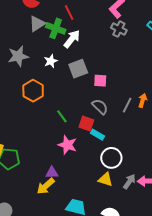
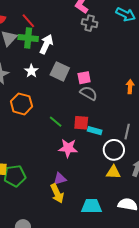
red line: (69, 13) -> (28, 21), moved
gray square: (78, 69) -> (60, 71), turned -30
gray line: (127, 105) -> (127, 132), moved
gray semicircle: (100, 107) -> (89, 93), moved
yellow arrow: (46, 186) -> (57, 193), turned -60

